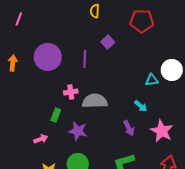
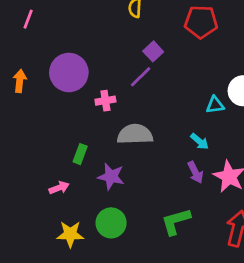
purple line: (85, 59) -> (141, 77), moved, turned 42
pink cross: (71, 92) -> (105, 101), moved
purple arrow: (129, 128) -> (195, 172), moved

